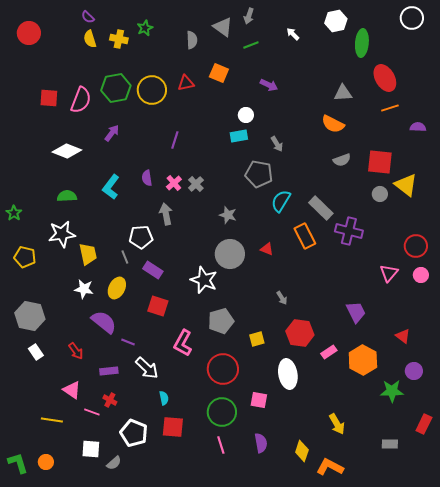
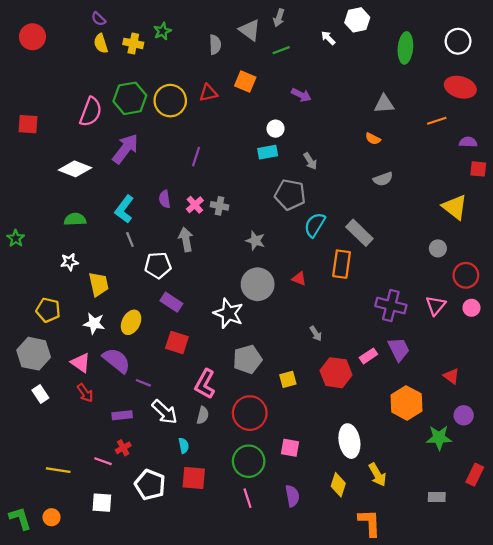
white circle: (412, 18) -> (458, 41), moved
white hexagon: (336, 21) -> (357, 20), moved
red ellipse: (385, 78) -> (460, 87), moved, turned -44
red square: (49, 98) -> (28, 124), moved
orange semicircle: (333, 124) -> (373, 139), size x0.6
purple arrow: (112, 133) -> (125, 149), size x1.6
red square: (380, 162) -> (478, 169), moved, size x0.6
gray cross: (196, 184) -> (219, 206), turned -35
gray circle: (380, 194) -> (438, 248), moved
purple cross: (349, 231) -> (391, 306), moved
white star: (62, 234) -> (69, 262), size x0.6
orange rectangle: (305, 236) -> (342, 264), turned 35
yellow pentagon: (25, 257) -> (48, 310), moved
gray line: (125, 257) -> (130, 239), moved
pink rectangle: (329, 352) -> (368, 356), moved
white ellipse: (288, 374) -> (349, 441), moved
pink triangle: (72, 390) -> (81, 363), moved
red cross: (110, 400) -> (123, 448), turned 32
yellow diamond: (302, 451) -> (338, 485), moved
gray semicircle: (114, 463) -> (203, 415), moved, turned -35
orange L-shape: (330, 467) -> (370, 523), turned 60

